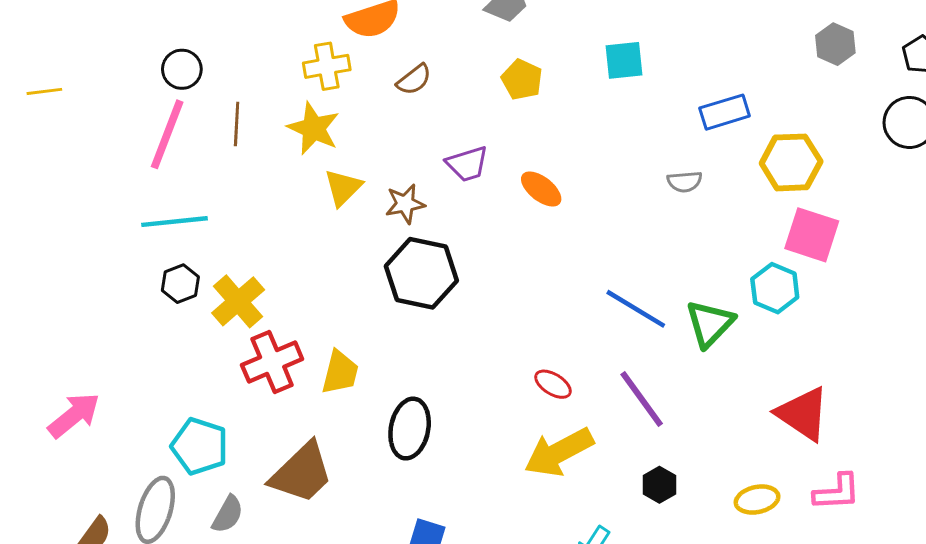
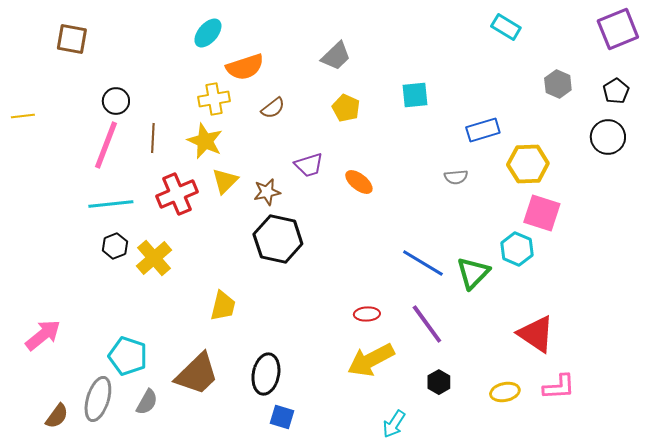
red cross: (272, 362) -> (177, 194), moved
red ellipse: (553, 384) -> (367, 314), turned -35
black ellipse: (410, 429) -> (266, 374), moved

